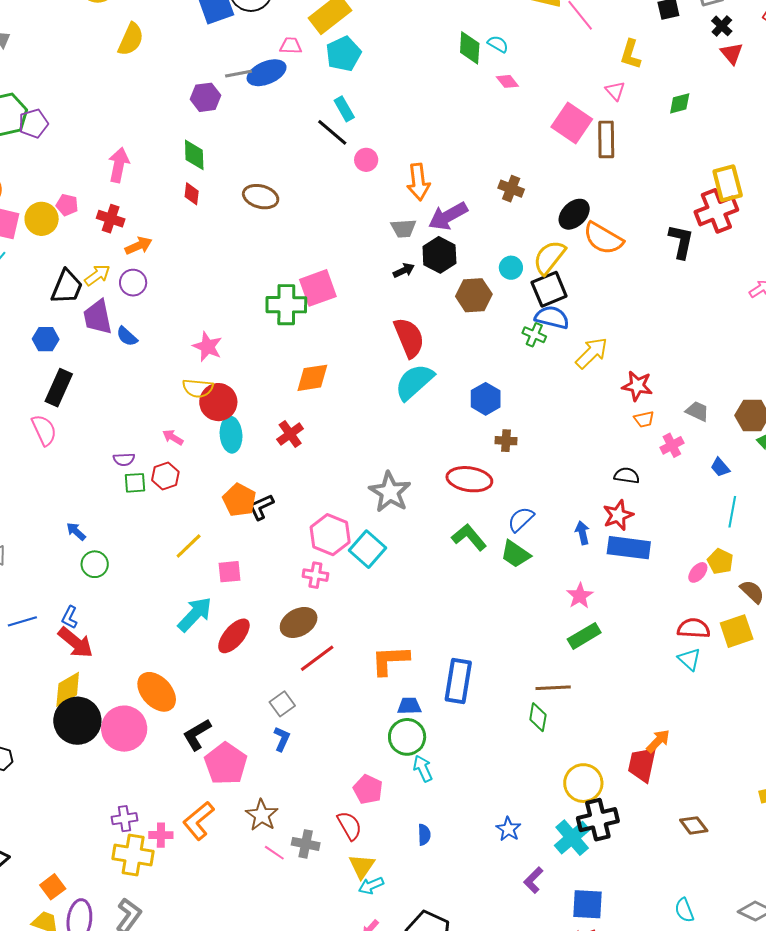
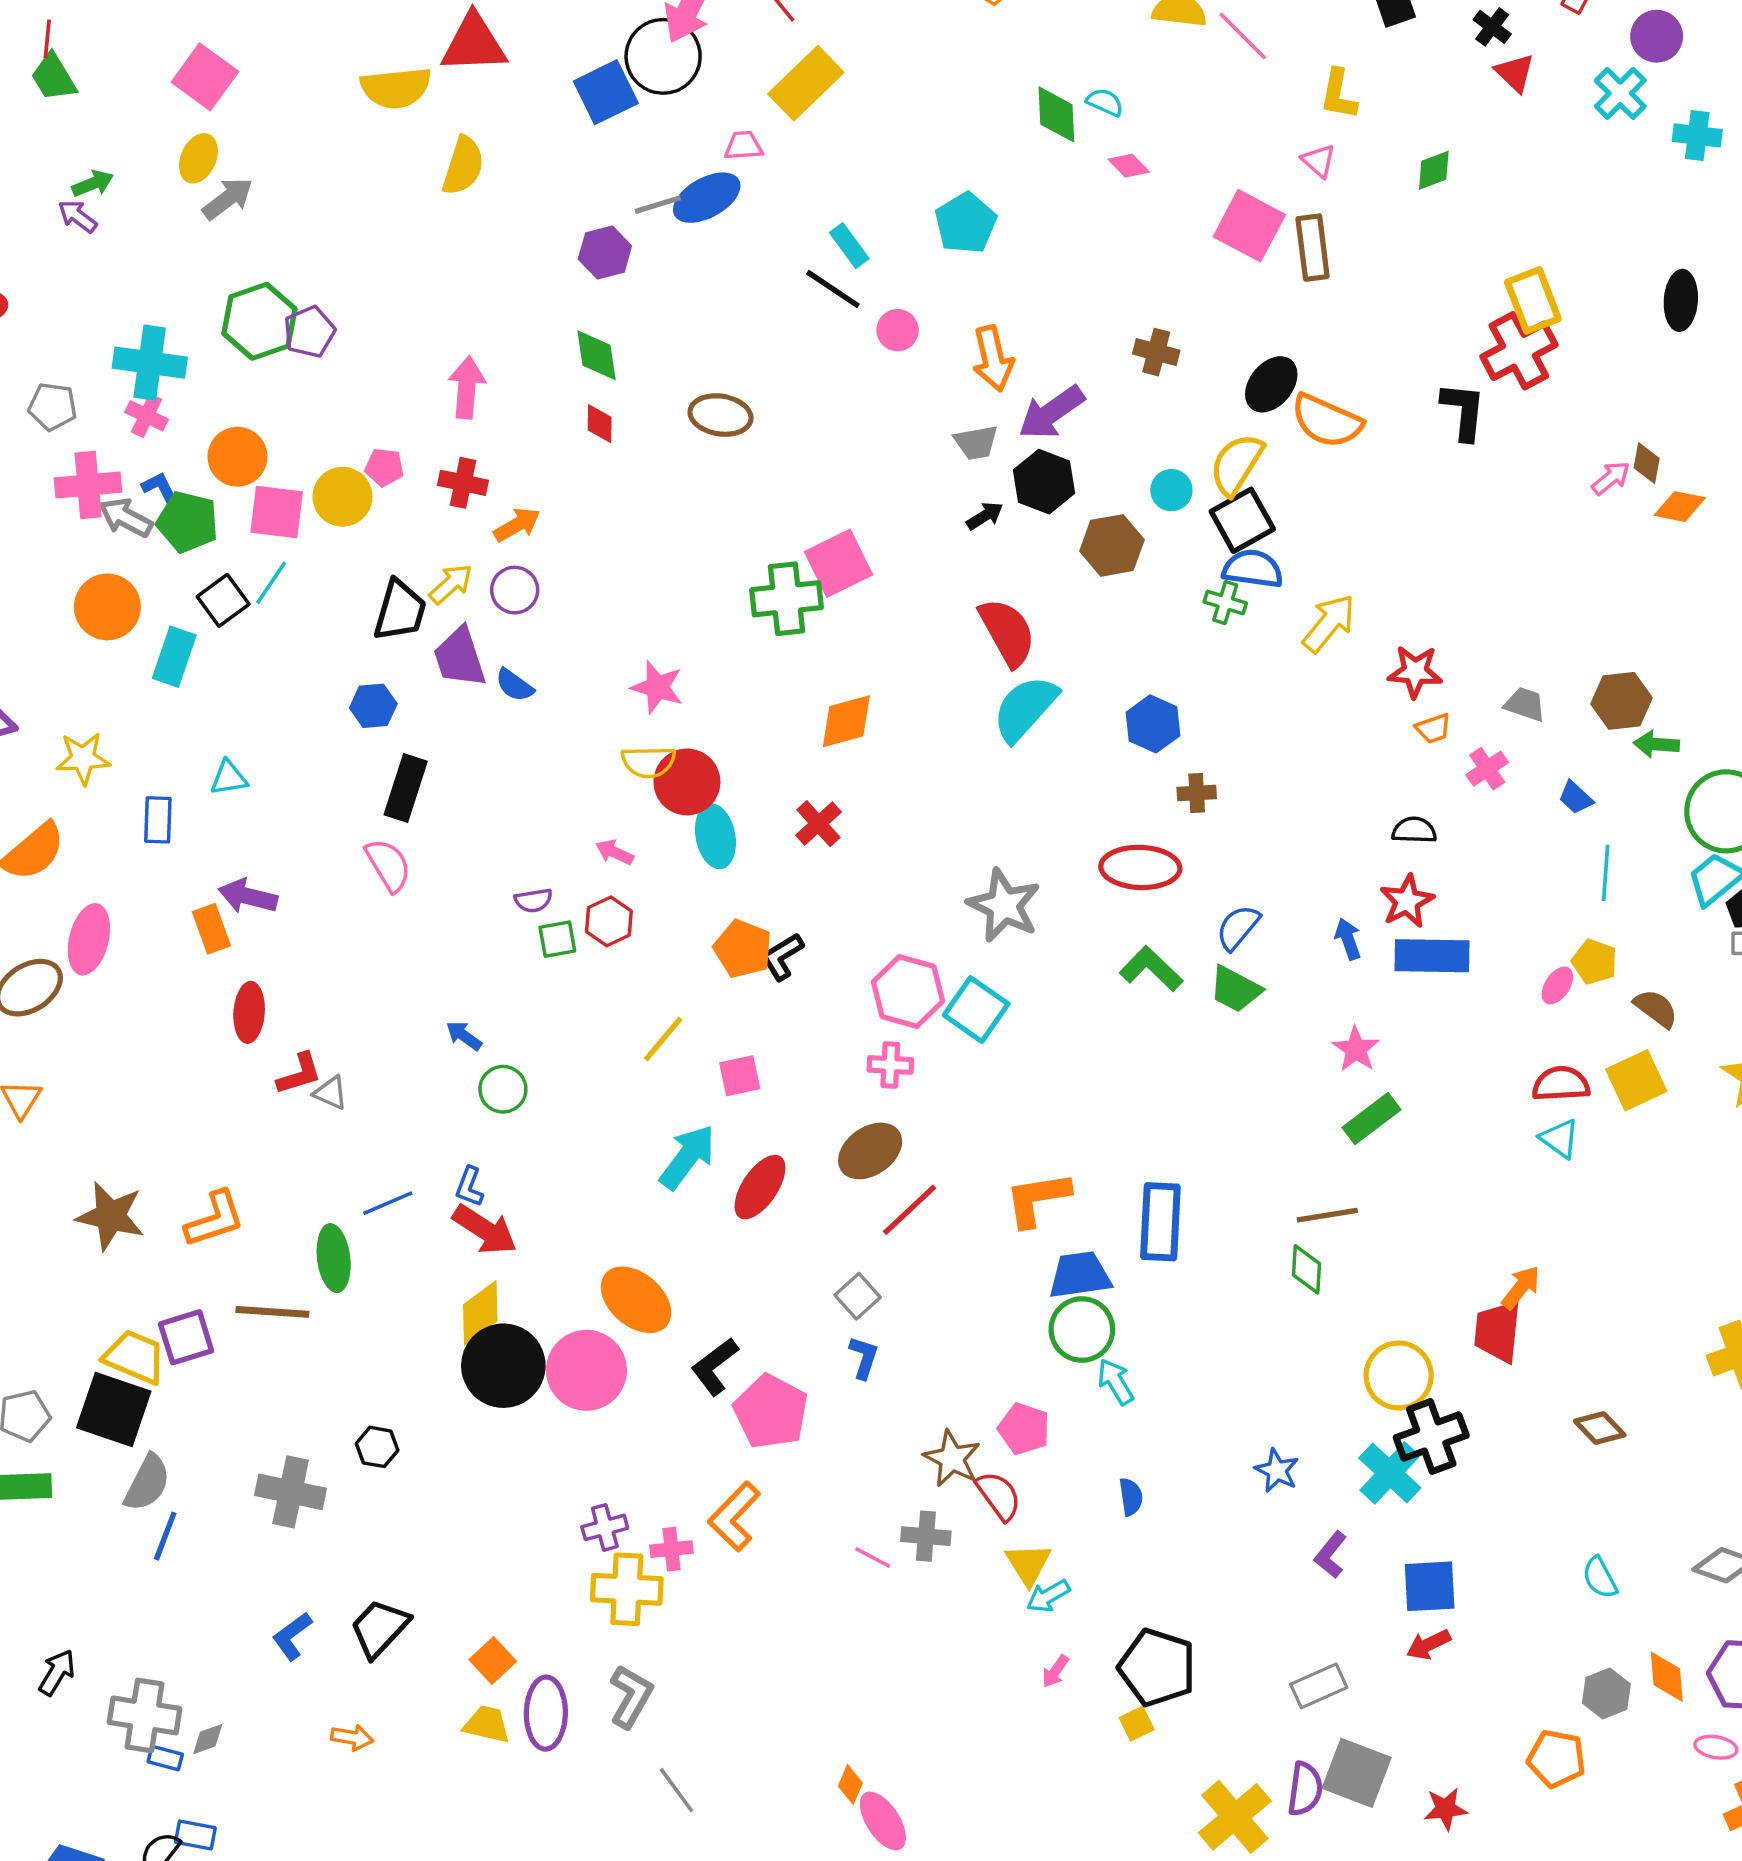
cyan pentagon: (343, 54) -> (966, 223), moved
blue trapezoid: (409, 706) -> (1080, 1275), size x1.5
brown star: (262, 815) -> (952, 1459), moved

